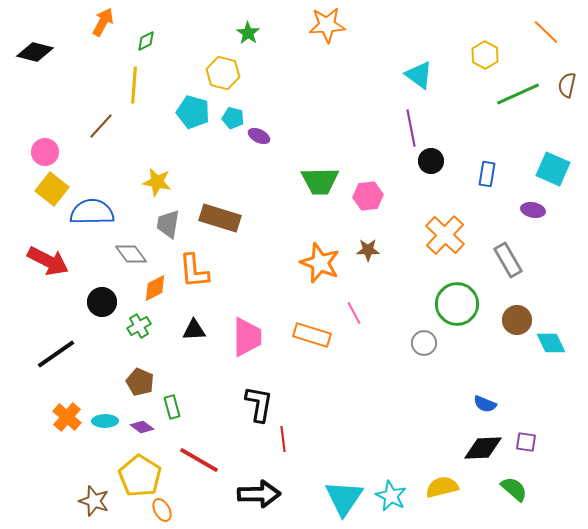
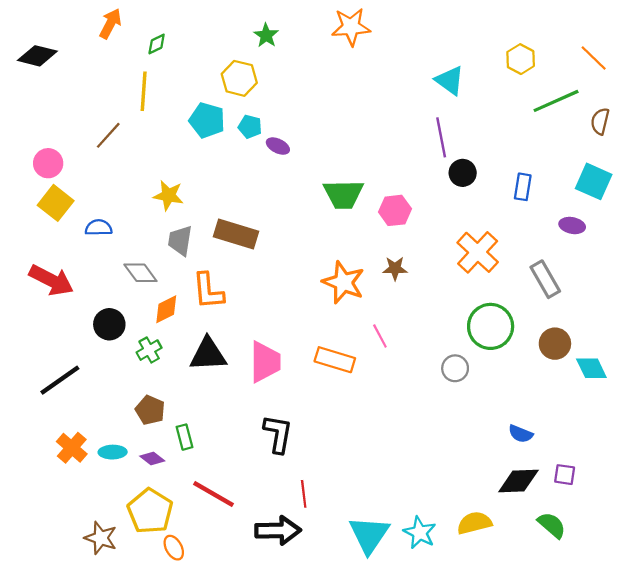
orange line: (546, 32) -> (594, 58), moved
brown semicircle: (567, 85) -> (600, 121), moved
blue semicircle: (92, 212) -> (99, 228), size x0.6
black triangle: (194, 330) -> (208, 354), size x1.5
red line: (283, 439) -> (304, 494), moved

